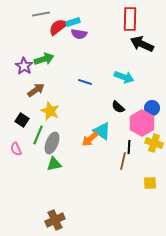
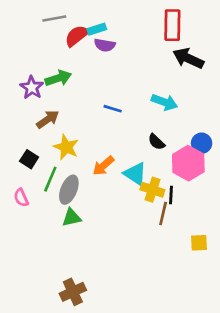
orange arrow: (90, 139) -> (103, 166), moved
yellow cross: (154, 143) -> (152, 190), moved

